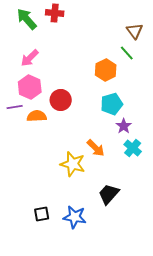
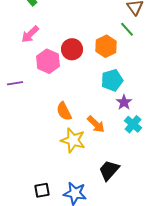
pink hexagon: (30, 87) -> (48, 61), moved
red circle: (61, 100) -> (72, 49), moved
orange semicircle: (37, 116) -> (64, 111), moved, turned -114

